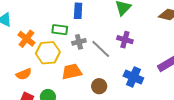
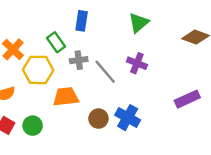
green rectangle: (60, 30) -> (56, 42), turned 42
blue cross: (133, 77) -> (128, 118), moved

